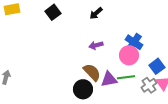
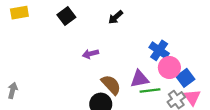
purple arrow: (96, 45) -> (90, 54), moved
pink circle: (129, 55) -> (169, 68), moved
purple triangle: (109, 79) -> (140, 79), moved

